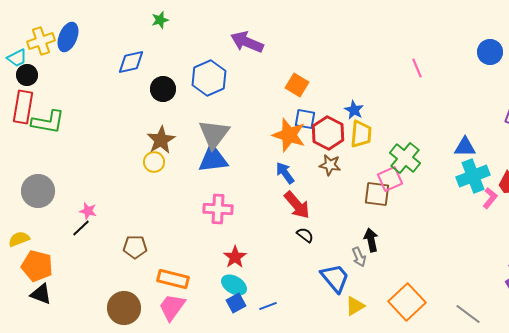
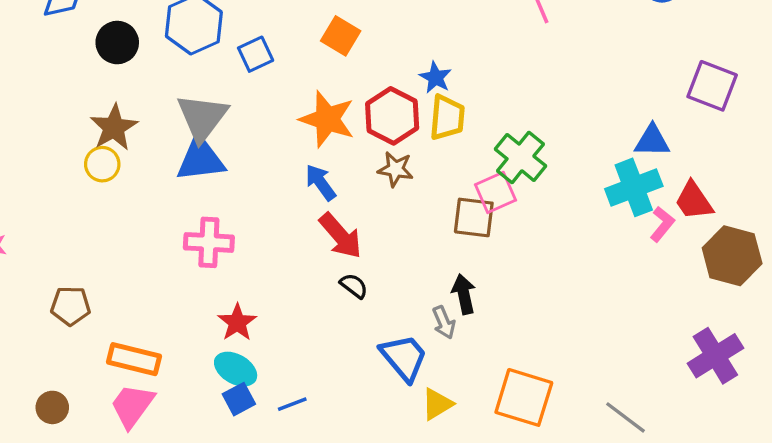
blue square: (305, 119) -> (256, 54), moved, turned -35
blue triangle: (465, 147) -> (652, 141), moved
orange square: (407, 302) -> (524, 397), turned -30
brown circle: (124, 308) -> (52, 407), size x0.6

